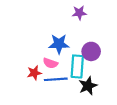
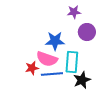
purple circle: (91, 51) -> (87, 32), moved
pink semicircle: (50, 63) -> (47, 59), size x1.5

